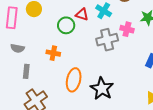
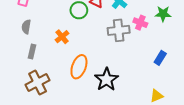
gray semicircle: (17, 48) -> (26, 27), turned 80
orange cross: (53, 53) -> (62, 37), turned 32

